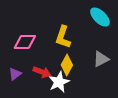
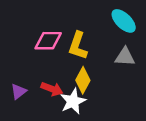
pink diamond: (25, 42) -> (48, 41), moved
gray triangle: (101, 59) -> (125, 57), moved, turned 30

